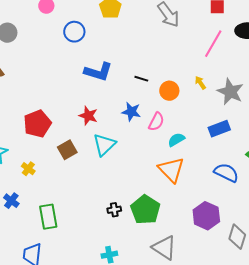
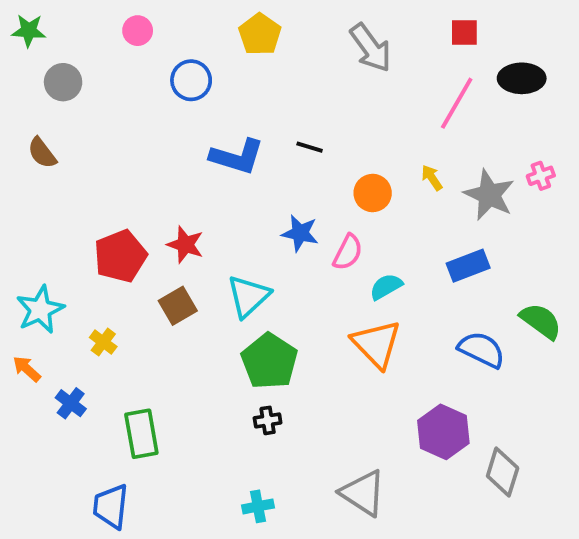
black line: (141, 79) -> (310, 147), moved
red star: (88, 116) -> (185, 245), moved
green pentagon: (145, 210) -> (269, 361), moved

